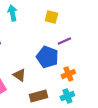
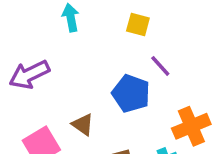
purple line: (64, 41) -> (160, 66), turned 72
orange cross: (68, 74) -> (191, 126), moved, size x1.5

